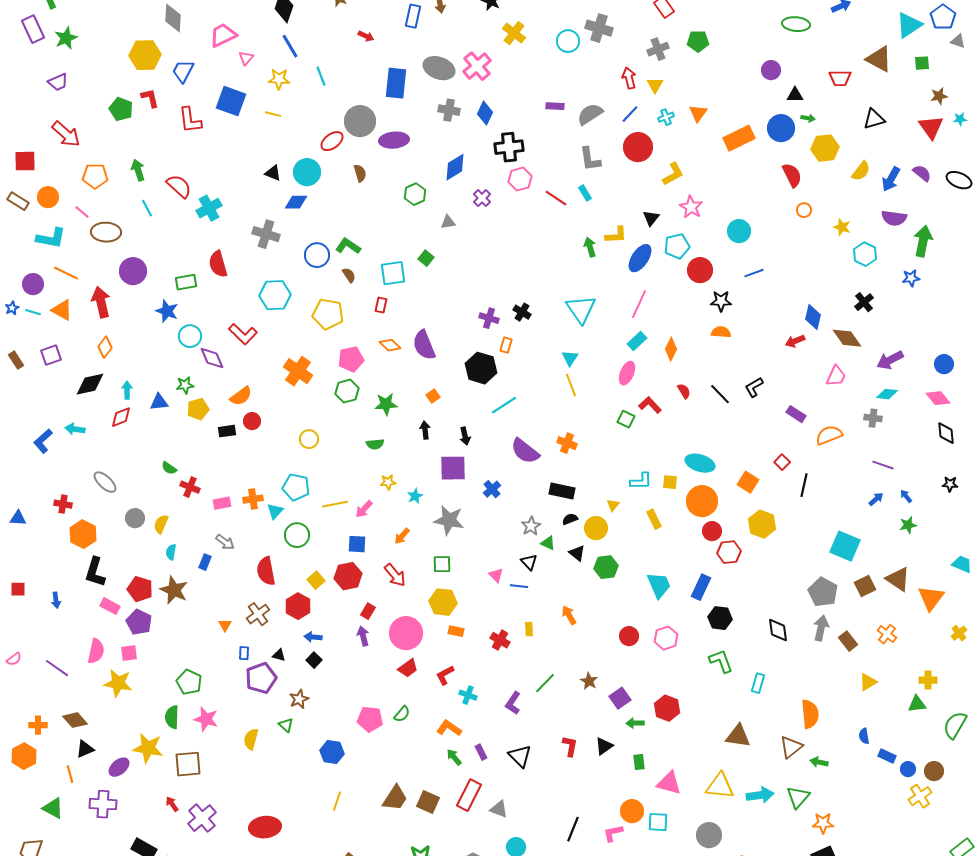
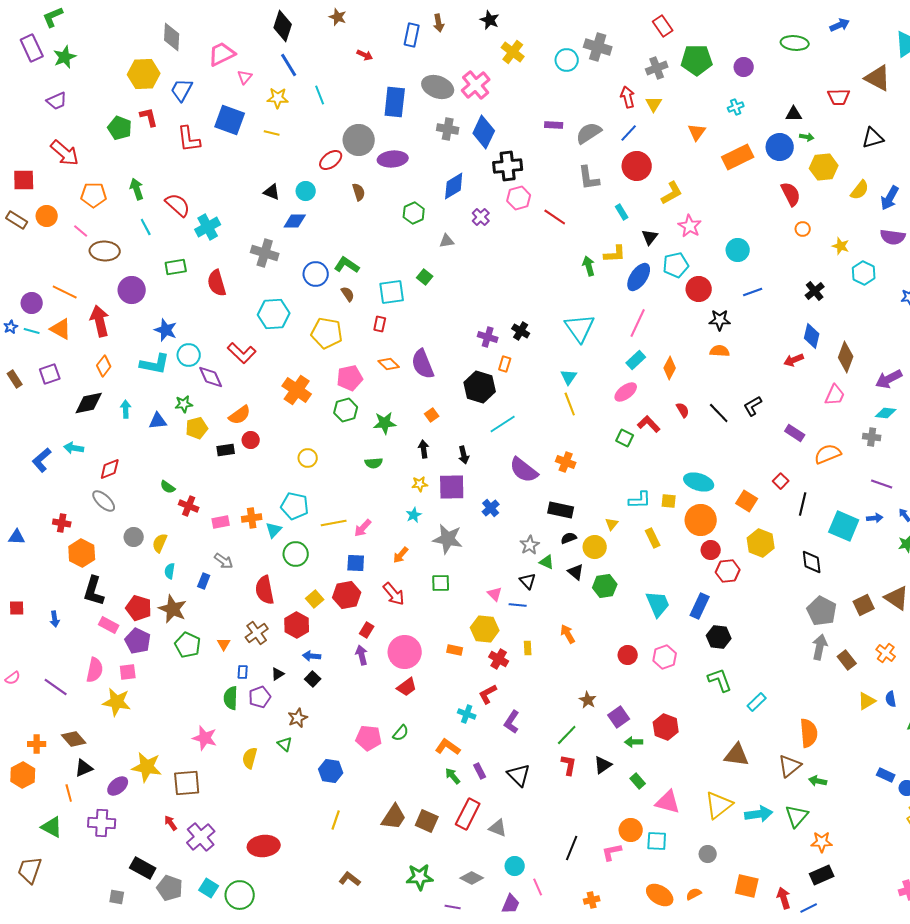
green pentagon: (698, 41) -> (697, 60), size x1.4
purple circle: (771, 70) -> (744, 67), moved
blue diamond: (485, 113) -> (484, 132), size x1.4
cyan cross: (666, 117) -> (736, 107), moved
cyan circle: (307, 172) -> (306, 191), size x0.7
cyan rectangle: (585, 193) -> (622, 212), moved
cyan L-shape: (51, 238) -> (155, 364), moved
green rectangle: (186, 282) -> (176, 267), moved
black cross: (864, 302) -> (815, 291), moved
brown diamond: (847, 338) -> (846, 357), turned 56
pink ellipse: (627, 373) -> (626, 392), turned 30
red diamond: (121, 417) -> (110, 469), moved
yellow star: (388, 482) -> (420, 484), moved
blue arrow: (876, 499) -> (875, 518), turned 35
cyan square: (845, 546) -> (844, 526), moved
yellow hexagon: (443, 602) -> (485, 629), moved
black diamond: (778, 630) -> (812, 562), moved
black triangle: (279, 655) -> (278, 674), turned -48
red L-shape: (445, 675) -> (488, 694), moved
purple pentagon: (261, 678) -> (260, 697), size x0.7
green pentagon: (189, 682) -> (188, 645), moved
green line: (545, 683) -> (567, 735), moved
cyan rectangle: (758, 683) -> (757, 702), turned 30
green semicircle: (172, 717) -> (231, 698), moved
blue semicircle: (864, 736) -> (891, 699), moved
green rectangle: (639, 762) -> (638, 781), turned -35
yellow triangle: (720, 786) -> (719, 805), turned -44
gray circle: (709, 835) -> (708, 854), size x0.7

